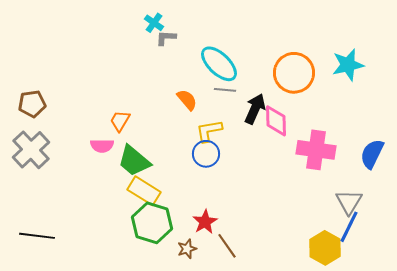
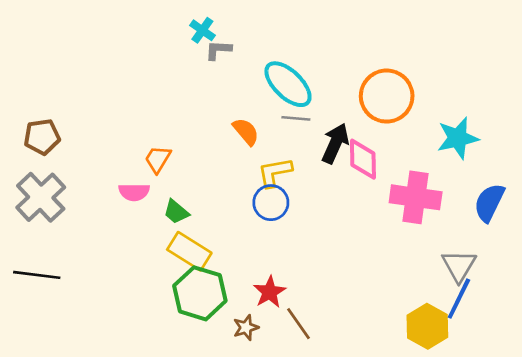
cyan star: (348, 65) -> (458, 138), moved
green trapezoid: (134, 161) -> (176, 212), size x0.6
black line: (37, 236) -> (37, 275), moved

